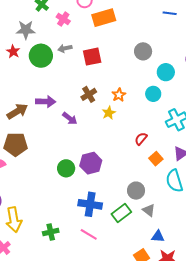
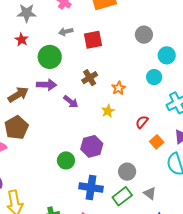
red star: (13, 51) -> (22, 40), moved
green circle: (41, 56) -> (50, 57), moved
orange star: (119, 95) -> (119, 88), moved
yellow star: (109, 113) -> (108, 111), moved
brown pentagon: (16, 144) -> (16, 128), turned -30
green circle: (66, 168) -> (66, 160), moved
gray circle: (136, 191) -> (127, 172), moved

